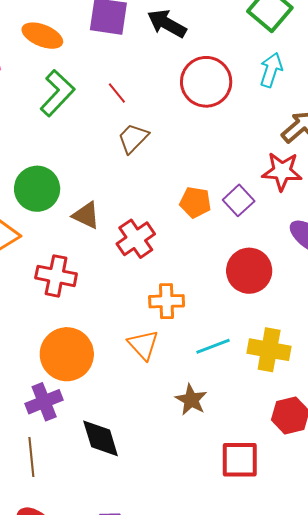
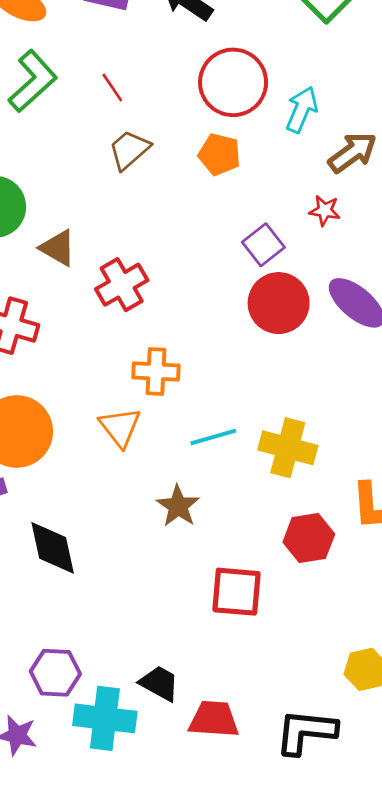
cyan arrow: (271, 70) -> (302, 110), moved
red star: (282, 171) -> (325, 210), size x0.6
orange pentagon: (195, 202) -> (219, 154), moved
red circle: (249, 271) -> (279, 303), moved

